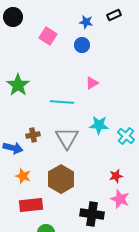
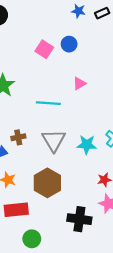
blue star: (86, 22) -> (78, 11), moved
pink square: (48, 36) -> (44, 49), moved
cyan star: (99, 125) -> (87, 145), moved

